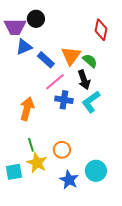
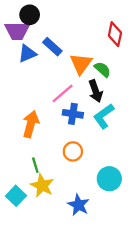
black circle: (36, 19) -> (30, 15), moved
blue rectangle: (46, 60) -> (52, 47), moved
orange circle: (62, 150) -> (73, 151), moved
cyan circle: (96, 171) -> (109, 179), moved
cyan square: (14, 172) -> (16, 196), turned -36

